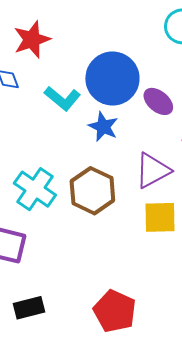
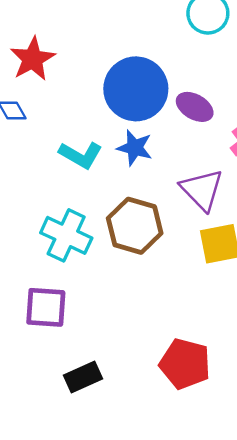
cyan L-shape: (62, 98) -> (81, 155), moved
purple triangle: (153, 171) -> (202, 190), turned -36

